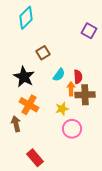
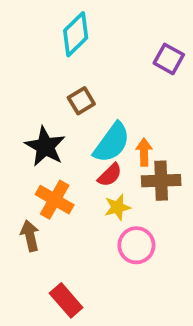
cyan diamond: (26, 18) -> (76, 34), moved
cyan semicircle: (59, 75) -> (112, 143), size x1.6
red semicircle: (78, 77) -> (110, 175), moved, turned 48
orange arrow: (71, 89) -> (144, 152), moved

